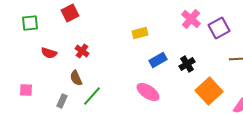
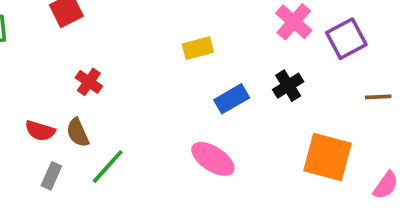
red semicircle: (49, 53) -> (40, 131), moved
black cross: (187, 64) -> (288, 86), moved
orange square: (209, 91) -> (328, 157), turned -32

